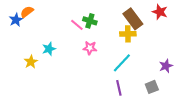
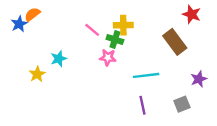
brown rectangle: (133, 19) -> (175, 42), moved
green cross: (90, 21) -> (115, 40), moved
yellow cross: (128, 34) -> (123, 25), moved
cyan line: (122, 63) -> (146, 75), turned 40

